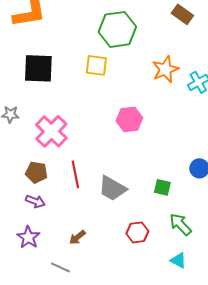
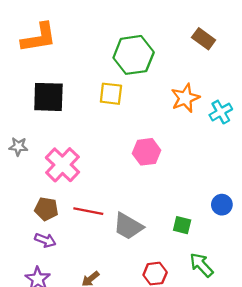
red line: (75, 174) -> (88, 211), turned -68

